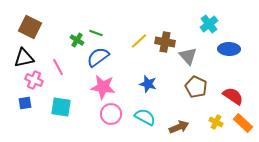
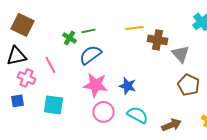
green line: (96, 33) -> (88, 31), turned -32
yellow line: (139, 41) -> (134, 28), moved, turned 36
blue star: (148, 84) -> (128, 86), moved

